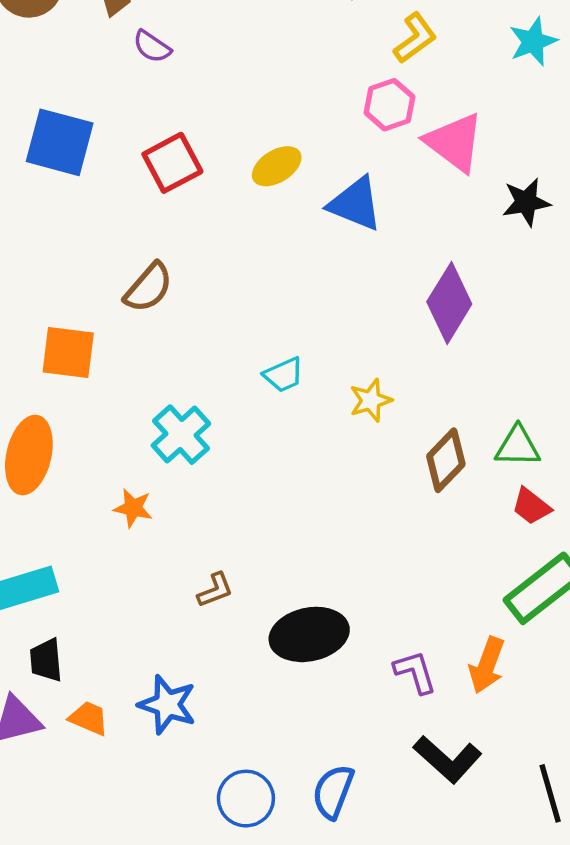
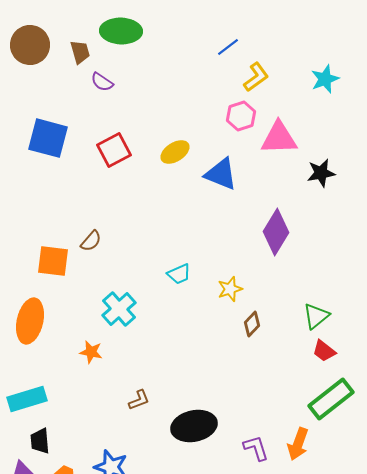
pink triangle: (454, 142) -> (279, 138), turned -39
brown semicircle: (149, 288) -> (91, 241), moved, size x0.7
green triangle: (518, 446) -> (316, 316), turned -40
brown diamond: (446, 460) -> (252, 324), moved, size x0.7

